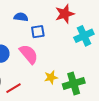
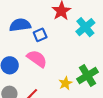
blue semicircle: (21, 17) -> (20, 25), size x1.5
yellow star: (51, 77) -> (65, 83), moved

